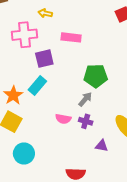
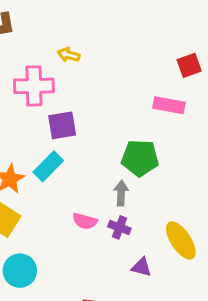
pink rectangle: (71, 37) -> (169, 105), moved
gray arrow: (85, 99) -> (121, 193), turned -42

